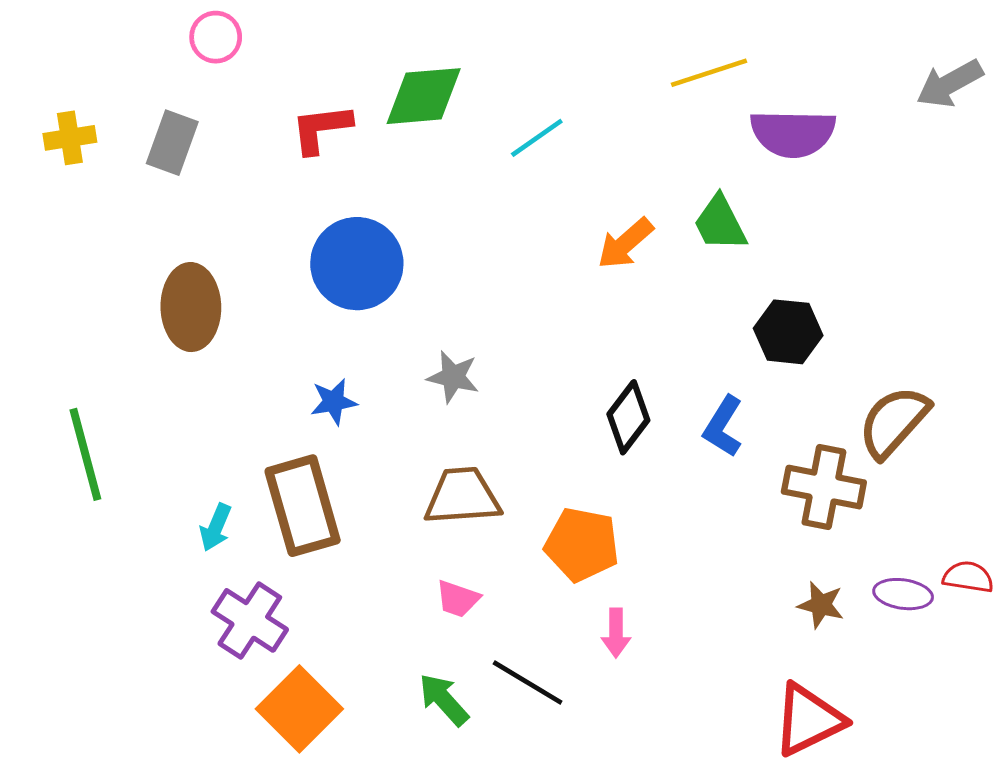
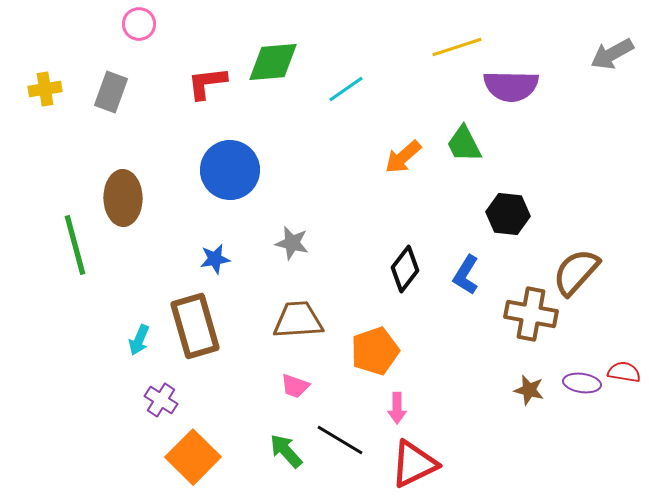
green line: (85, 454) -> (75, 245), moved
orange pentagon: (582, 544) -> (375, 351), turned -30
purple cross: (250, 620) -> (161, 400), size x0.7
red triangle: (808, 720) -> (414, 464), moved

